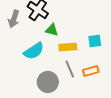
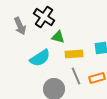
gray arrow: (14, 19) -> (20, 26), turned -42

